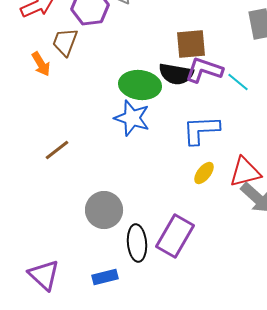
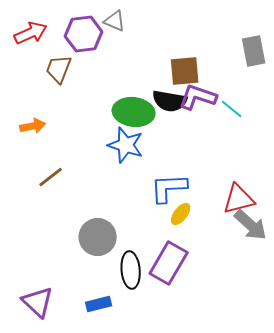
orange arrow: (41, 64) -> (33, 126), moved, turned -70
blue L-shape: (201, 130) -> (169, 188), moved
yellow ellipse: (204, 173) -> (181, 214), moved

